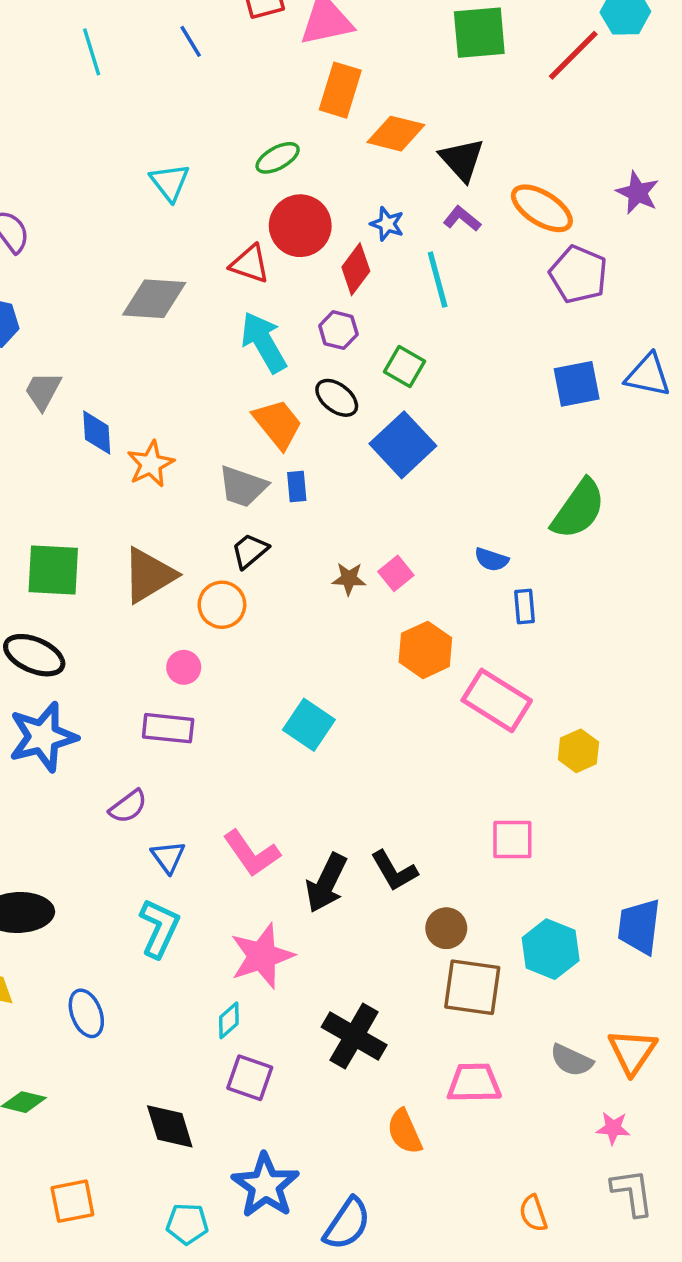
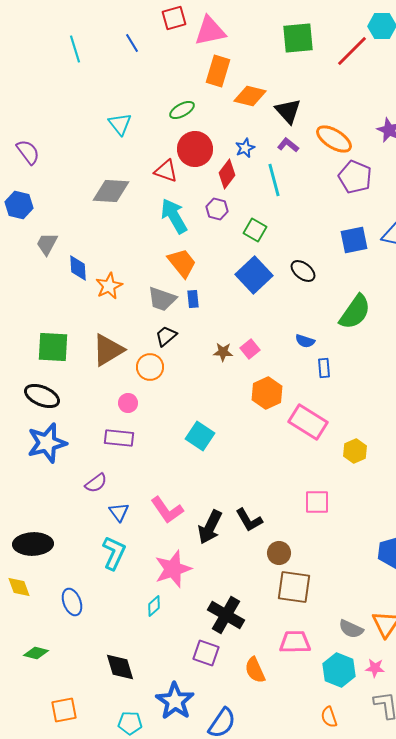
blue star: (387, 224) -> (245, 148), turned 30
black ellipse: (337, 398) -> (303, 271), moved
cyan hexagon: (551, 949) -> (339, 670), moved
purple square: (250, 1078) -> (206, 653), moved

